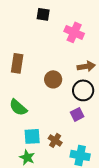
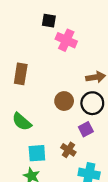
pink cross: (74, 32) -> (66, 40), moved
brown circle: (53, 79) -> (64, 101), moved
brown cross: (55, 140) -> (68, 150), moved

